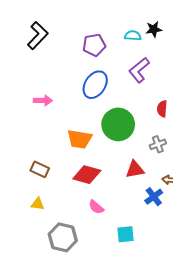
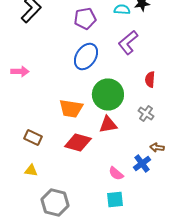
pink arrow: (43, 100) -> (20, 72), moved
gray cross: (158, 144) -> (146, 114), turned -35
red triangle: (135, 169) -> (108, 124), moved
pink semicircle: (96, 207) -> (116, 174), moved

